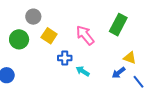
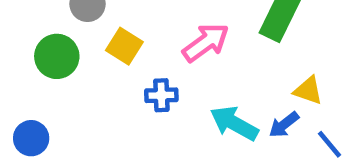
pink arrow: (85, 35) -> (206, 42), turned 95
cyan arrow: (83, 71) -> (234, 123), moved, size x1.5

